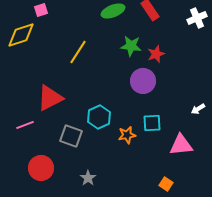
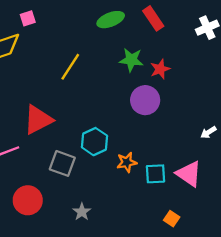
cyan square: (152, 123) -> (155, 174), moved
pink triangle: (181, 145) -> (189, 174), turned 40

